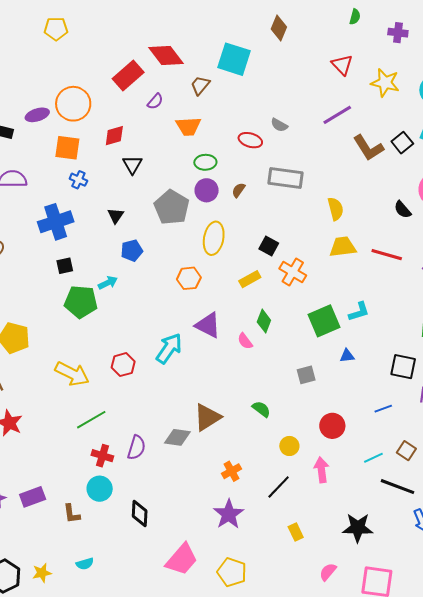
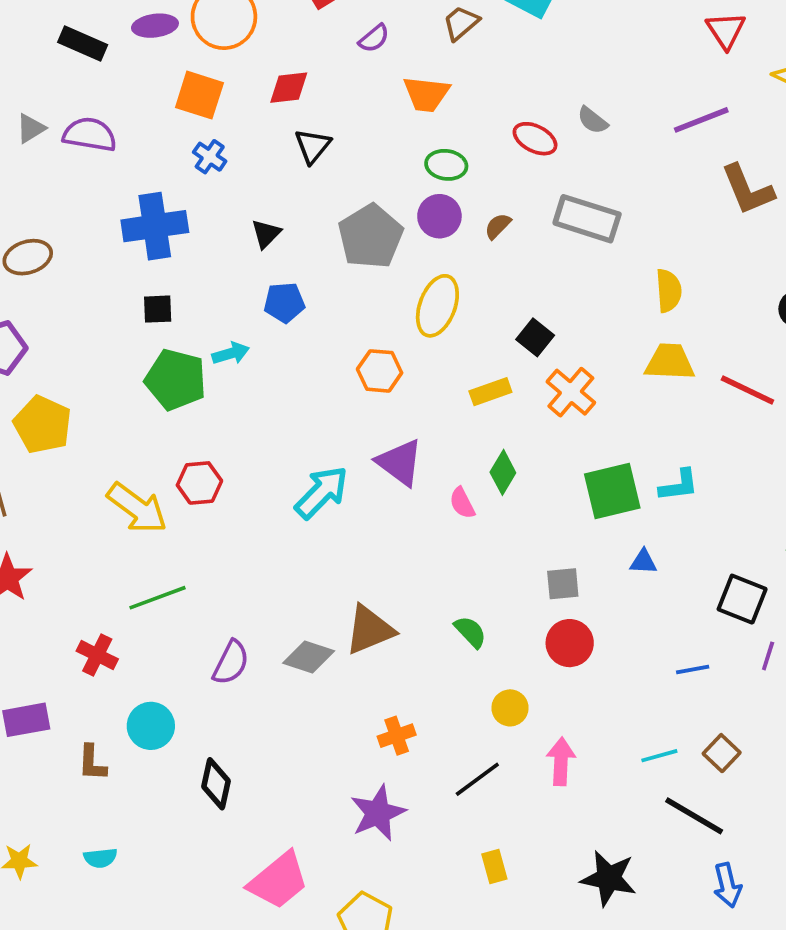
red hexagon: (123, 365) -> (199, 483), moved
red circle: (332, 426) -> (570, 643), moved
red cross: (102, 456) -> (97, 655), moved

